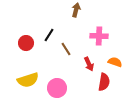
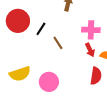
red circle: (26, 43) -> (18, 21), moved, size x1.5
red arrow: (89, 64) -> (90, 50), moved

